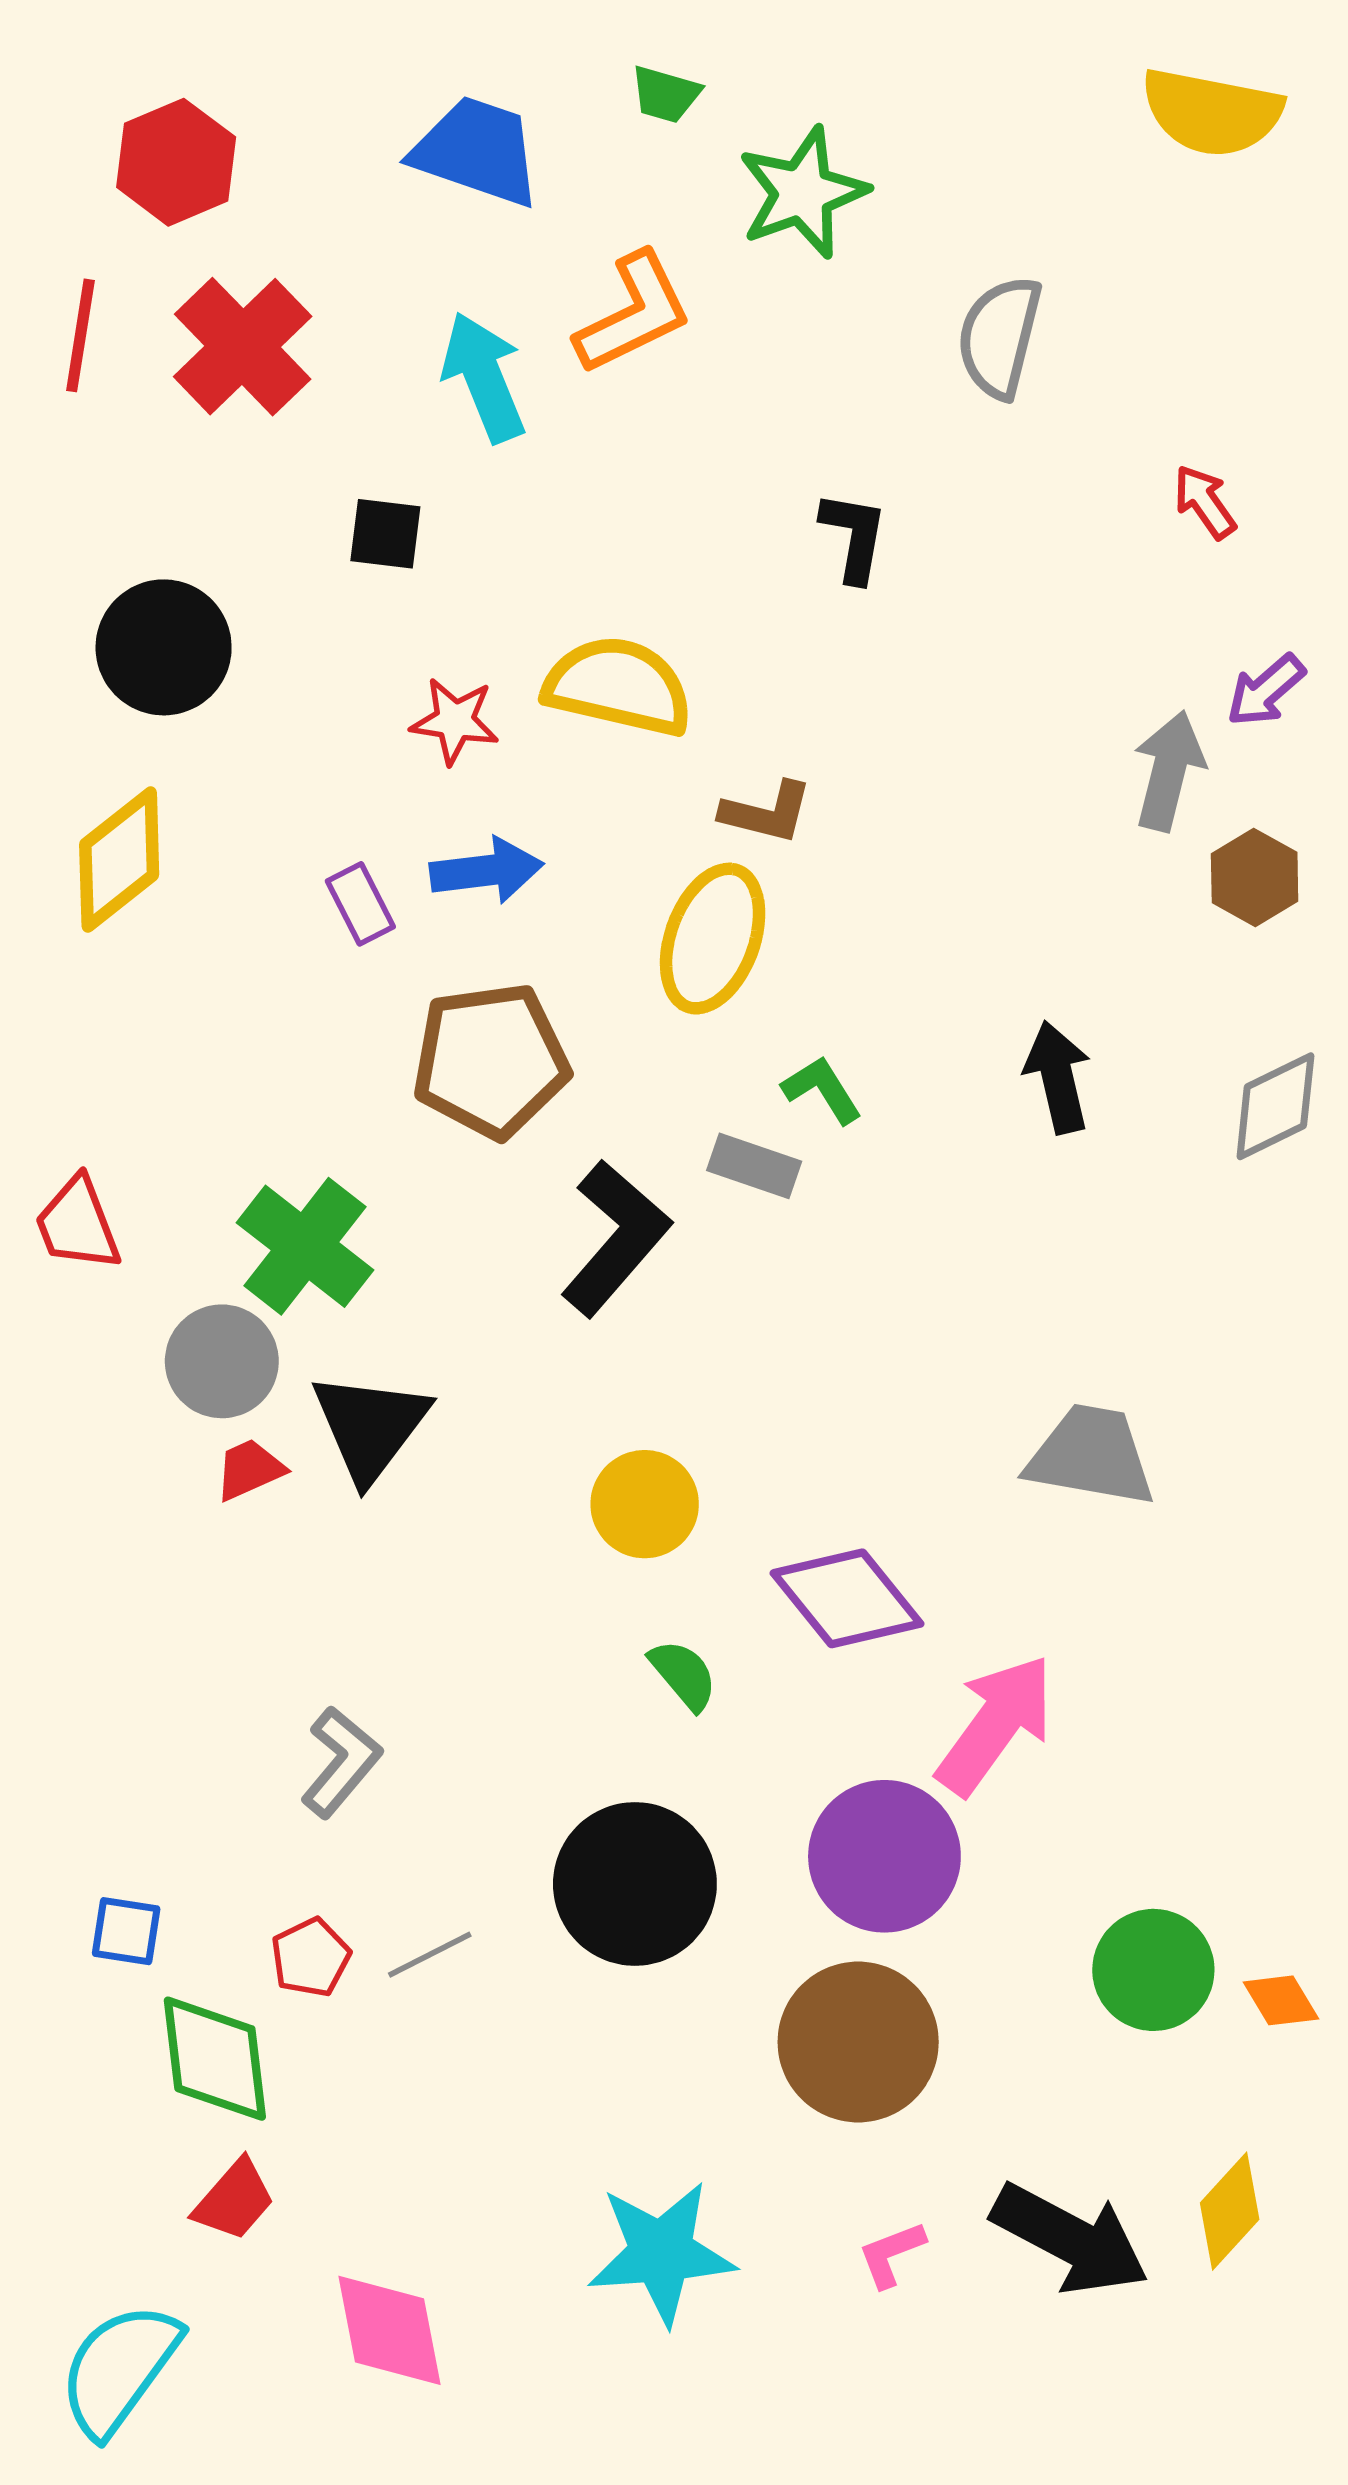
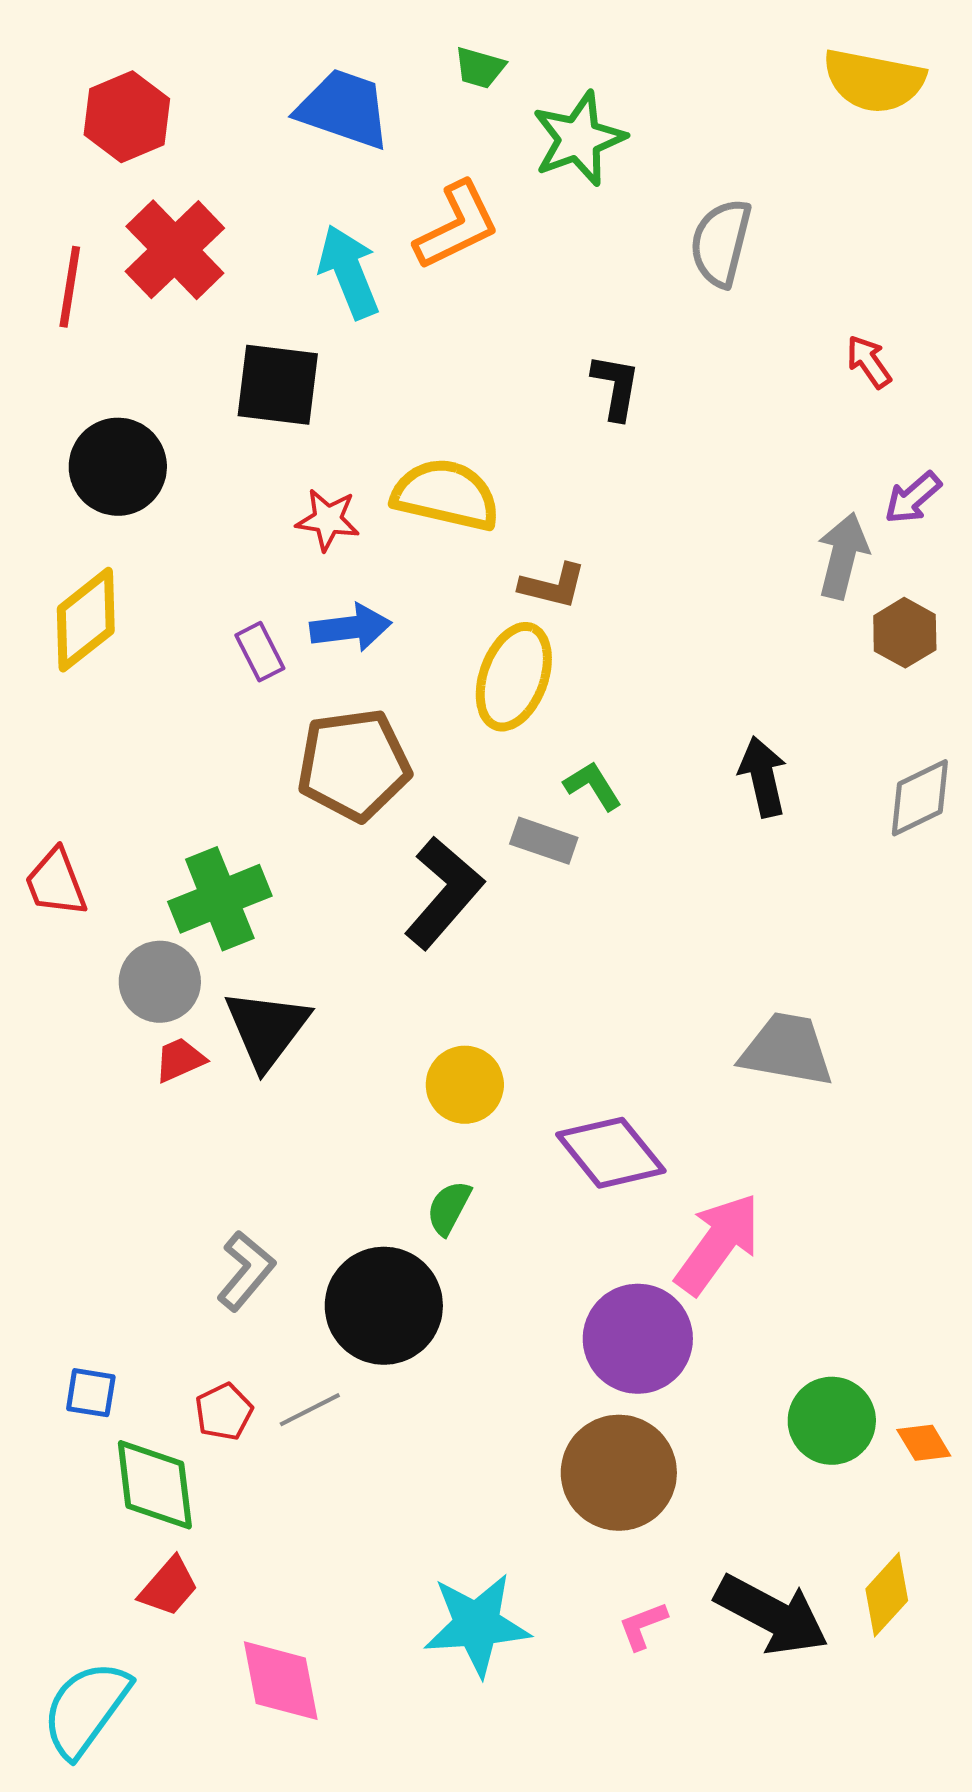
red line: (80, 335) -> (70, 287), moved
black square: (385, 534) -> (278, 385), size x1.6
green cross: (305, 1246) -> (220, 899), turned 30
green semicircle: (683, 1675) -> (449, 1208), moved, turned -112
black circle: (635, 1884) -> (384, 1306), moved

